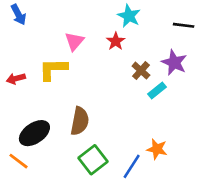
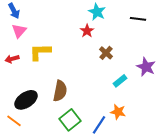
pink triangle: (74, 41) -> (19, 31), moved
purple star: (174, 63) -> (146, 67), moved
cyan rectangle: (157, 91) -> (120, 81), moved

